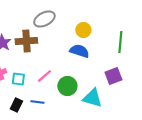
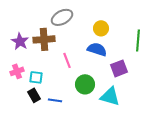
pink line: (44, 76) -> (67, 60), moved, turned -70
purple square: (113, 76) -> (119, 68), moved
black rectangle: (16, 105) -> (34, 95), moved, turned -56

